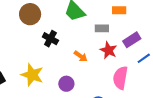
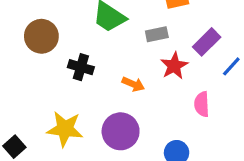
red star: (108, 50) -> (174, 66), turned 30
pink semicircle: (120, 78) -> (202, 104), size x0.7
purple circle: (66, 84) -> (121, 131), size x1.5

